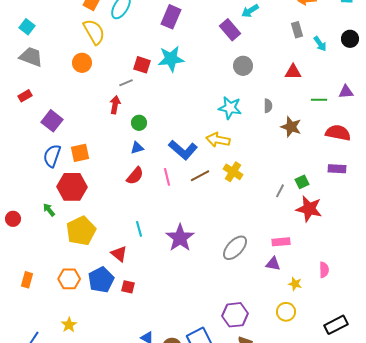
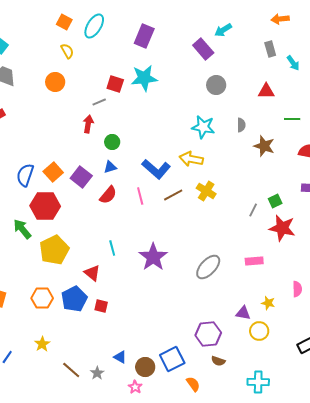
yellow semicircle: (94, 32) -> (67, 51), size x0.6
purple square: (52, 121) -> (81, 177), moved
orange square: (80, 153) -> (53, 172), turned -30
green arrow: (49, 210) -> (22, 229), size x1.5
purple triangle: (273, 264) -> (243, 313), moved

